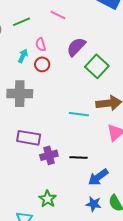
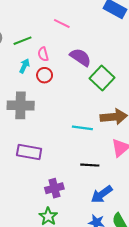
green line: (22, 22) -> (23, 41), moved
purple semicircle: (76, 47) -> (81, 57), turned 80
purple cross: (49, 155) -> (54, 188), moved
black line: (78, 158) -> (90, 165), moved

